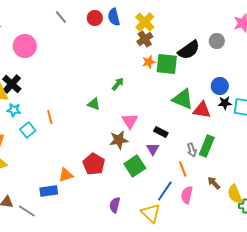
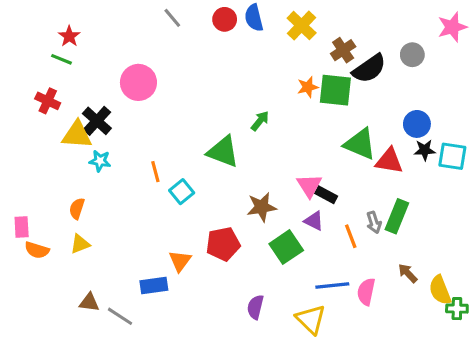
brown cross: (145, 39) -> (343, 50), moved
pink circle: (25, 46) -> (138, 82), moved
green triangle: (94, 104) -> (223, 152), size x1.6
pink triangle: (130, 121) -> (309, 185), moved
cyan square: (28, 130) -> (182, 192), moved
purple triangle: (153, 149) -> (314, 221), turned -32
red pentagon: (94, 164) -> (223, 244), turned 30
orange line: (183, 169) -> (351, 236), moved
orange triangle: (66, 175) -> (180, 261), turned -35
blue line: (165, 191) -> (332, 285), turned 50

